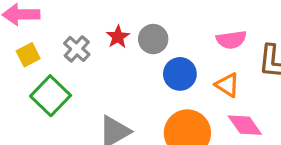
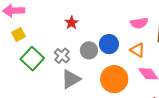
gray circle: (153, 39) -> (89, 50), moved
gray cross: (77, 49) -> (62, 56), moved

